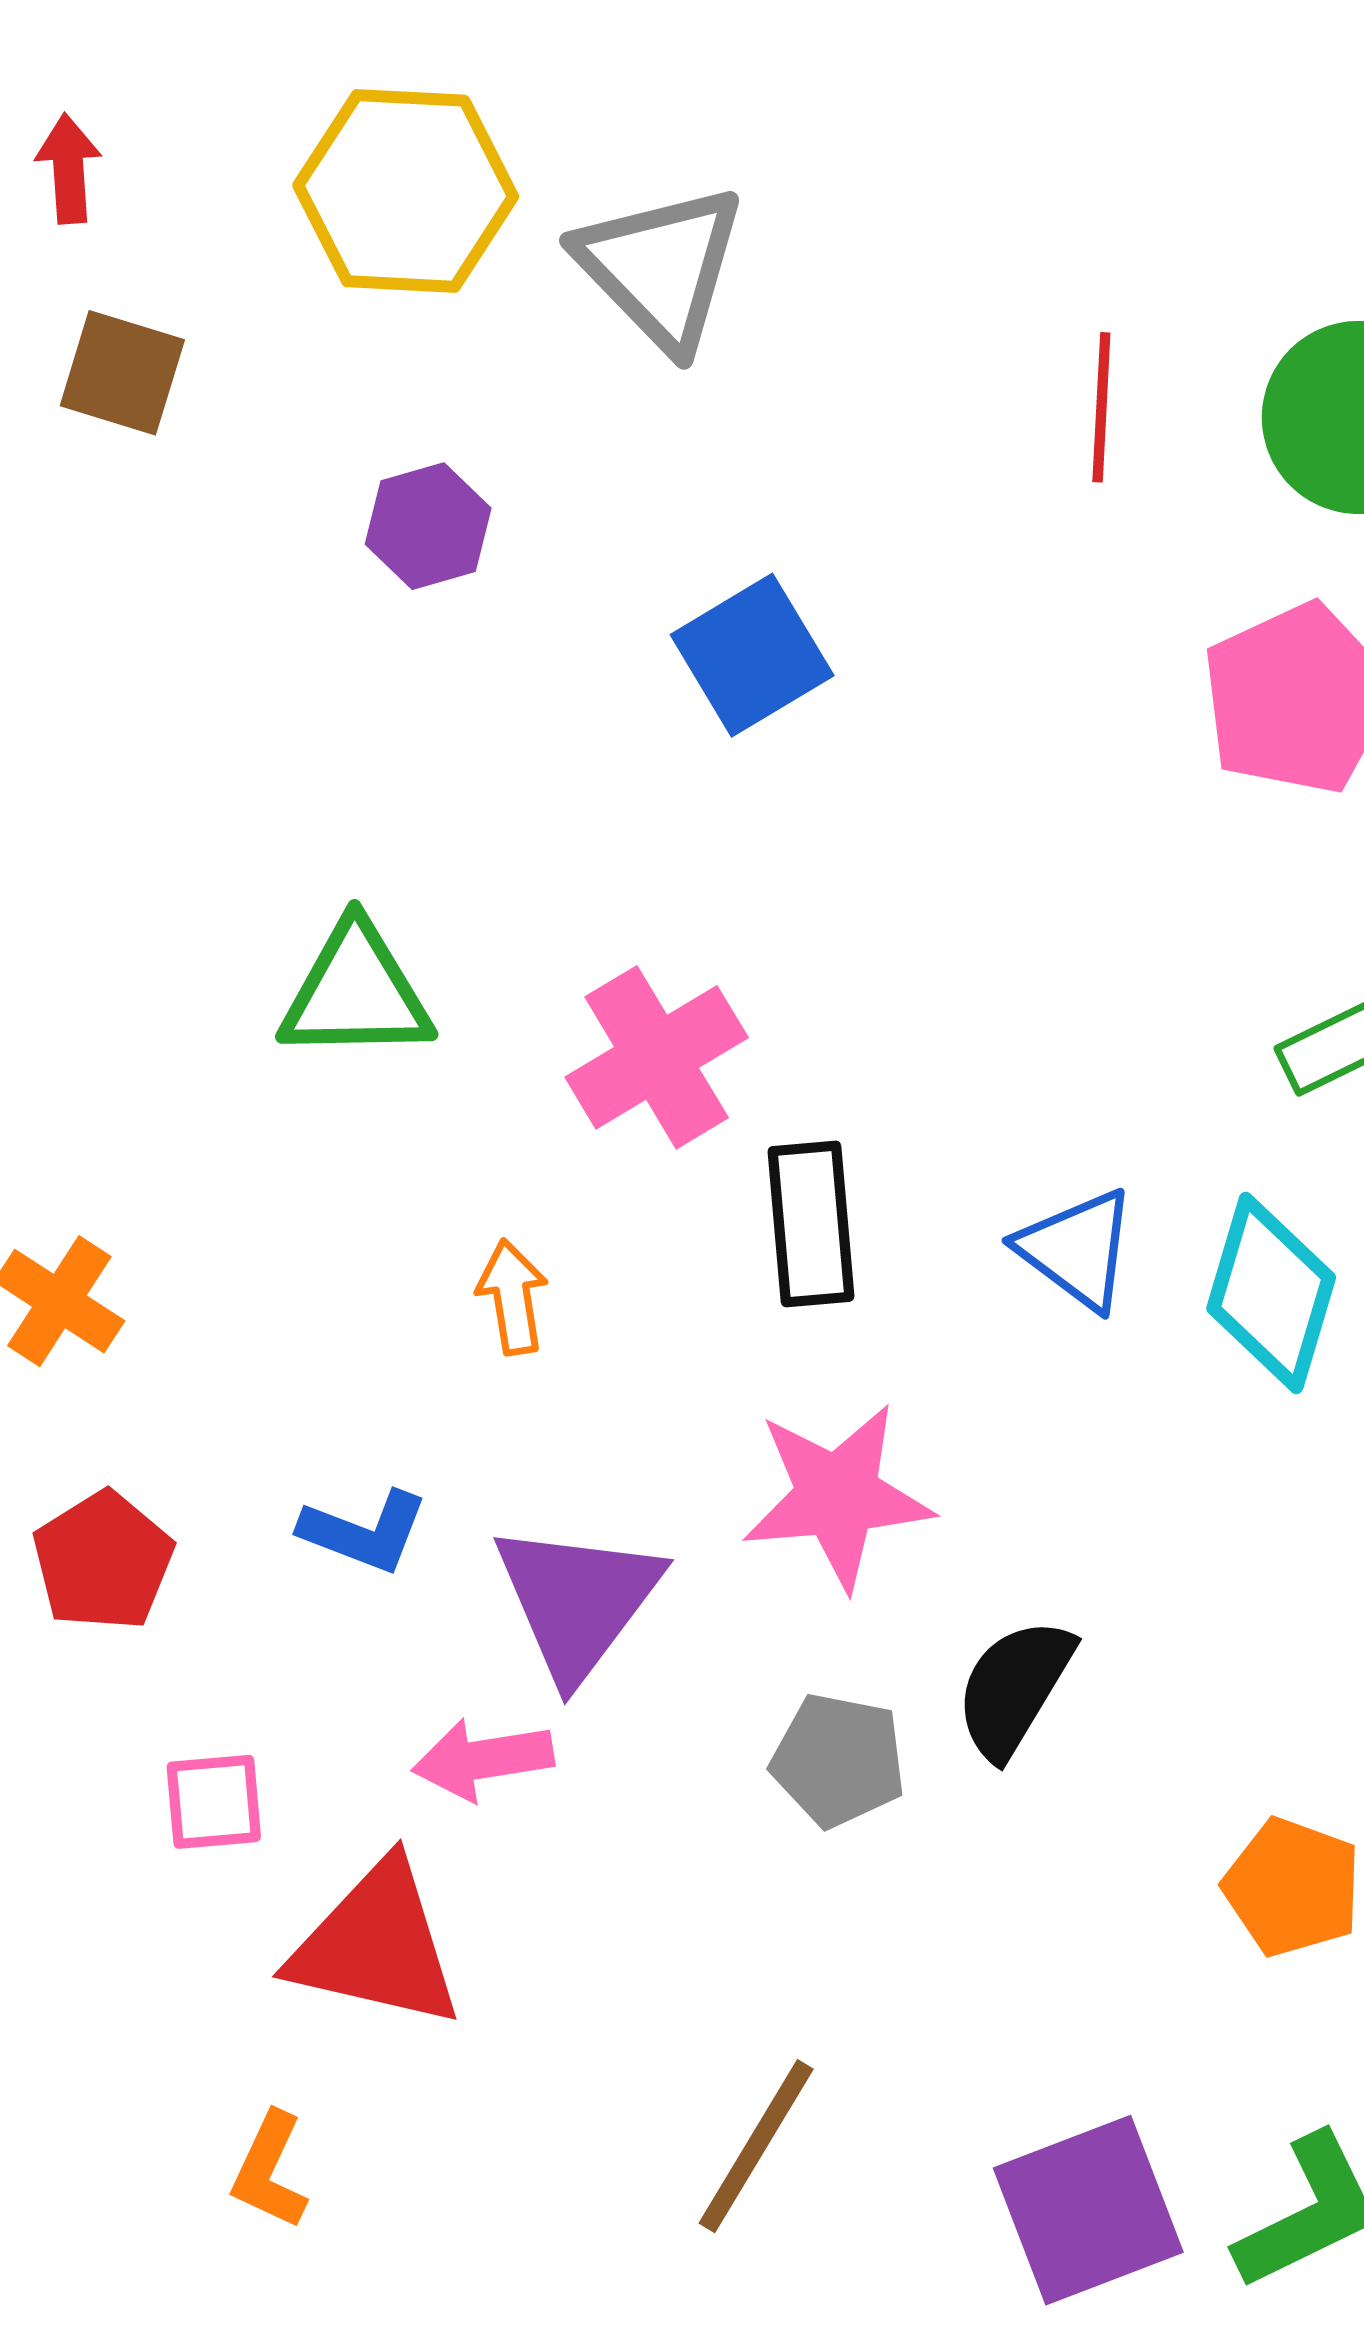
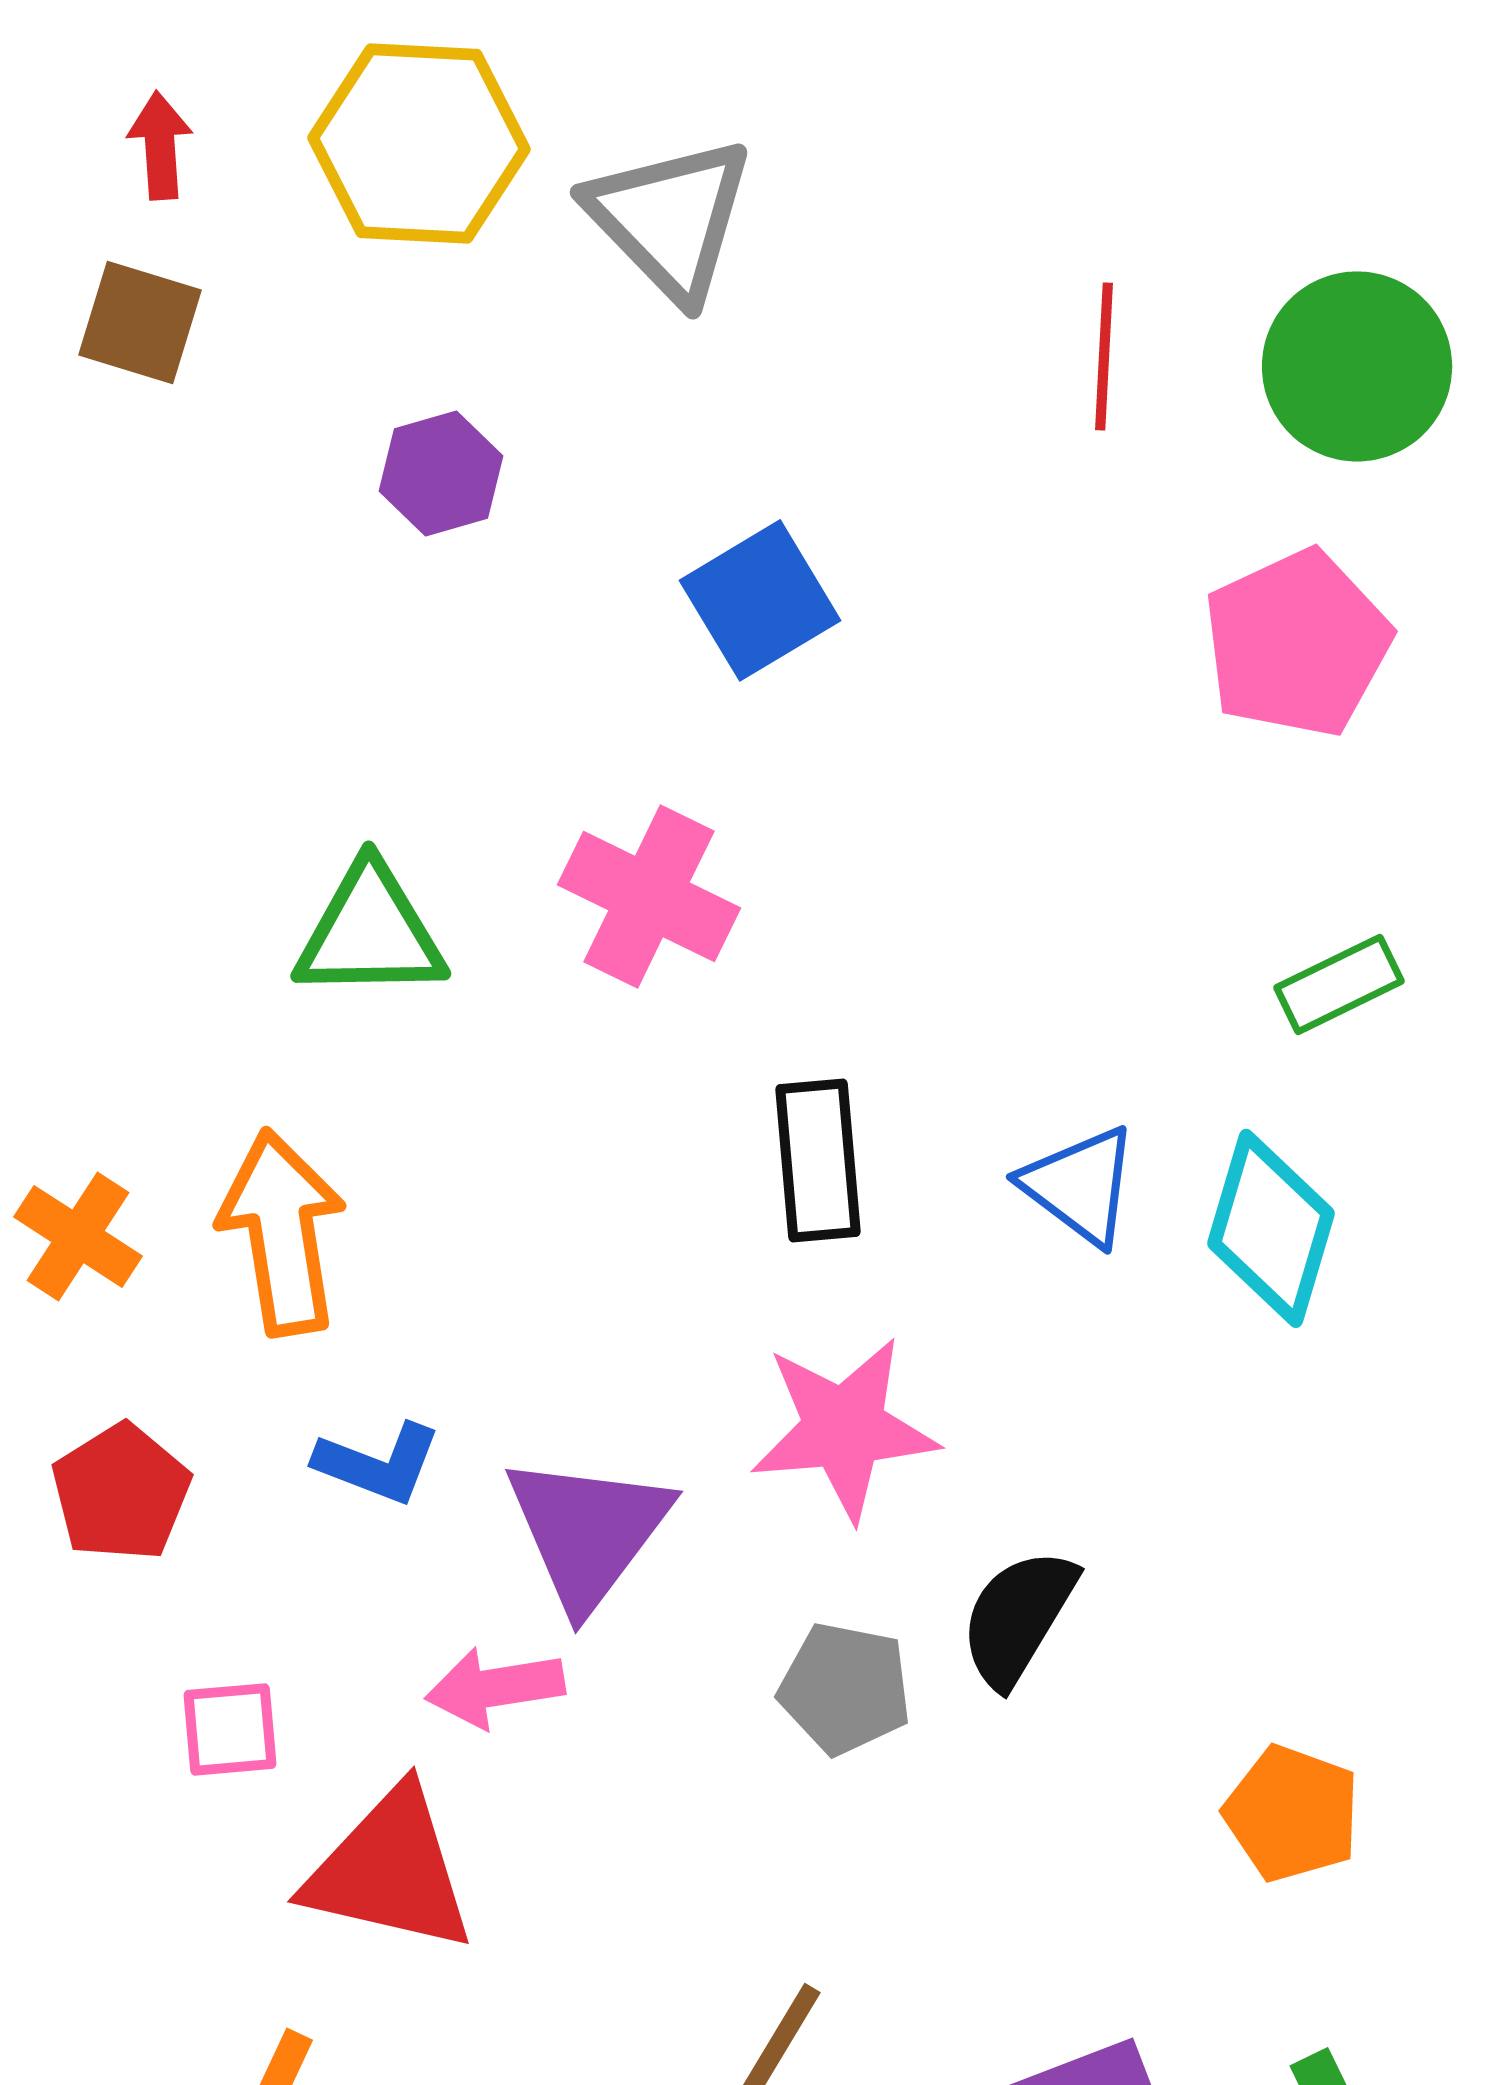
red arrow: (69, 169) -> (160, 145), moved
pink cross: (657, 1057) -> (649, 896), moved, turned -33
orange arrow: (512, 1297) -> (282, 1232), moved, size x1.8

